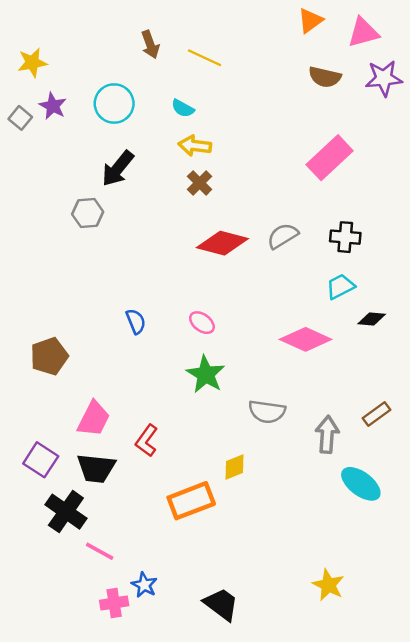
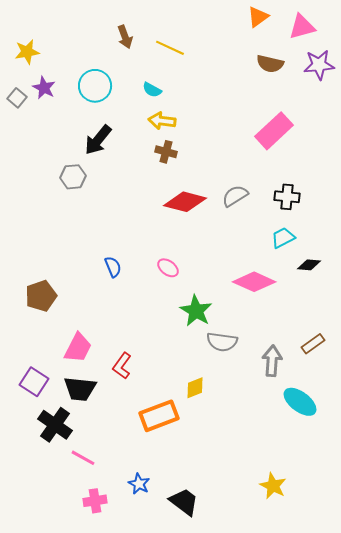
brown cross: (200, 183) -> (166, 152), turned -30
green star: (206, 374) -> (196, 311), moved
blue star: (144, 585) -> (139, 484), moved

